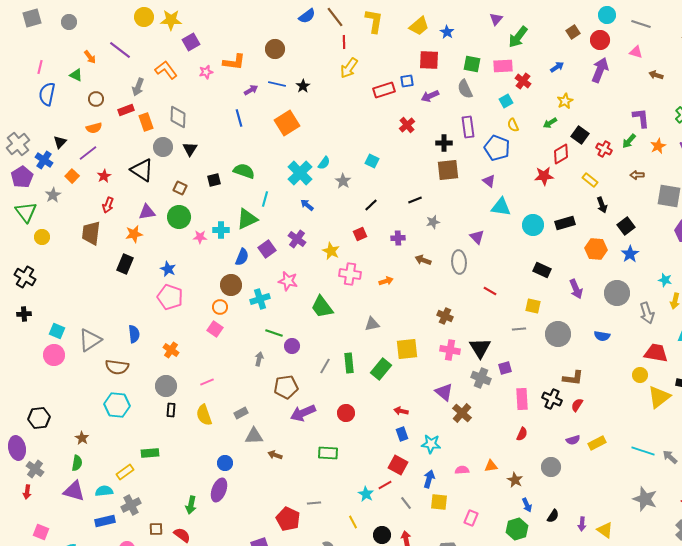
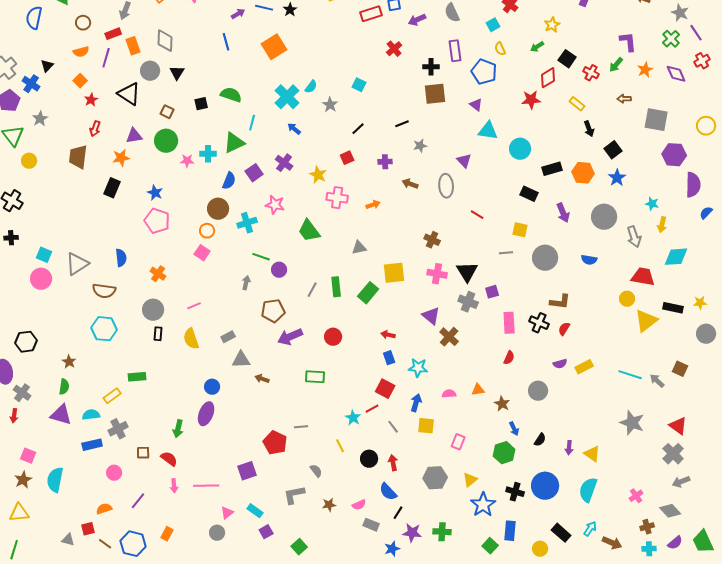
purple line: (88, 153) -> (106, 58), moved, turned -36
orange square: (72, 176) -> (80, 81), moved
black rectangle: (565, 223) -> (552, 169), moved

